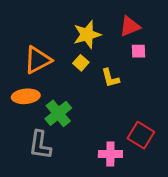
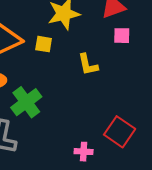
yellow square: (81, 63) -> (44, 44), moved, turned -35
pink cross: (110, 154) -> (84, 152), size x0.7

